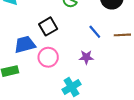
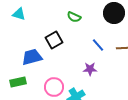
pink circle: (48, 57) -> (54, 87), moved

